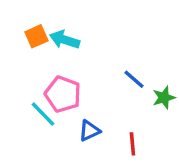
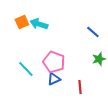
blue line: (134, 79) -> (93, 32), moved
pink pentagon: (63, 94) -> (54, 62), moved

